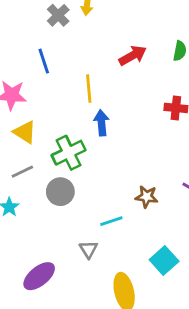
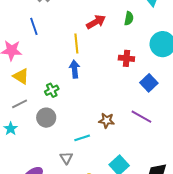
yellow line: (89, 89) -> (76, 44), moved
green cross: (69, 153) -> (52, 90), size x0.6

